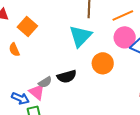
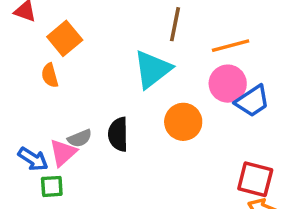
orange semicircle: (14, 50) -> (50, 75), moved
black semicircle: (67, 76) -> (118, 134), turned 96
pink triangle: (37, 92) -> (63, 153), turned 30

